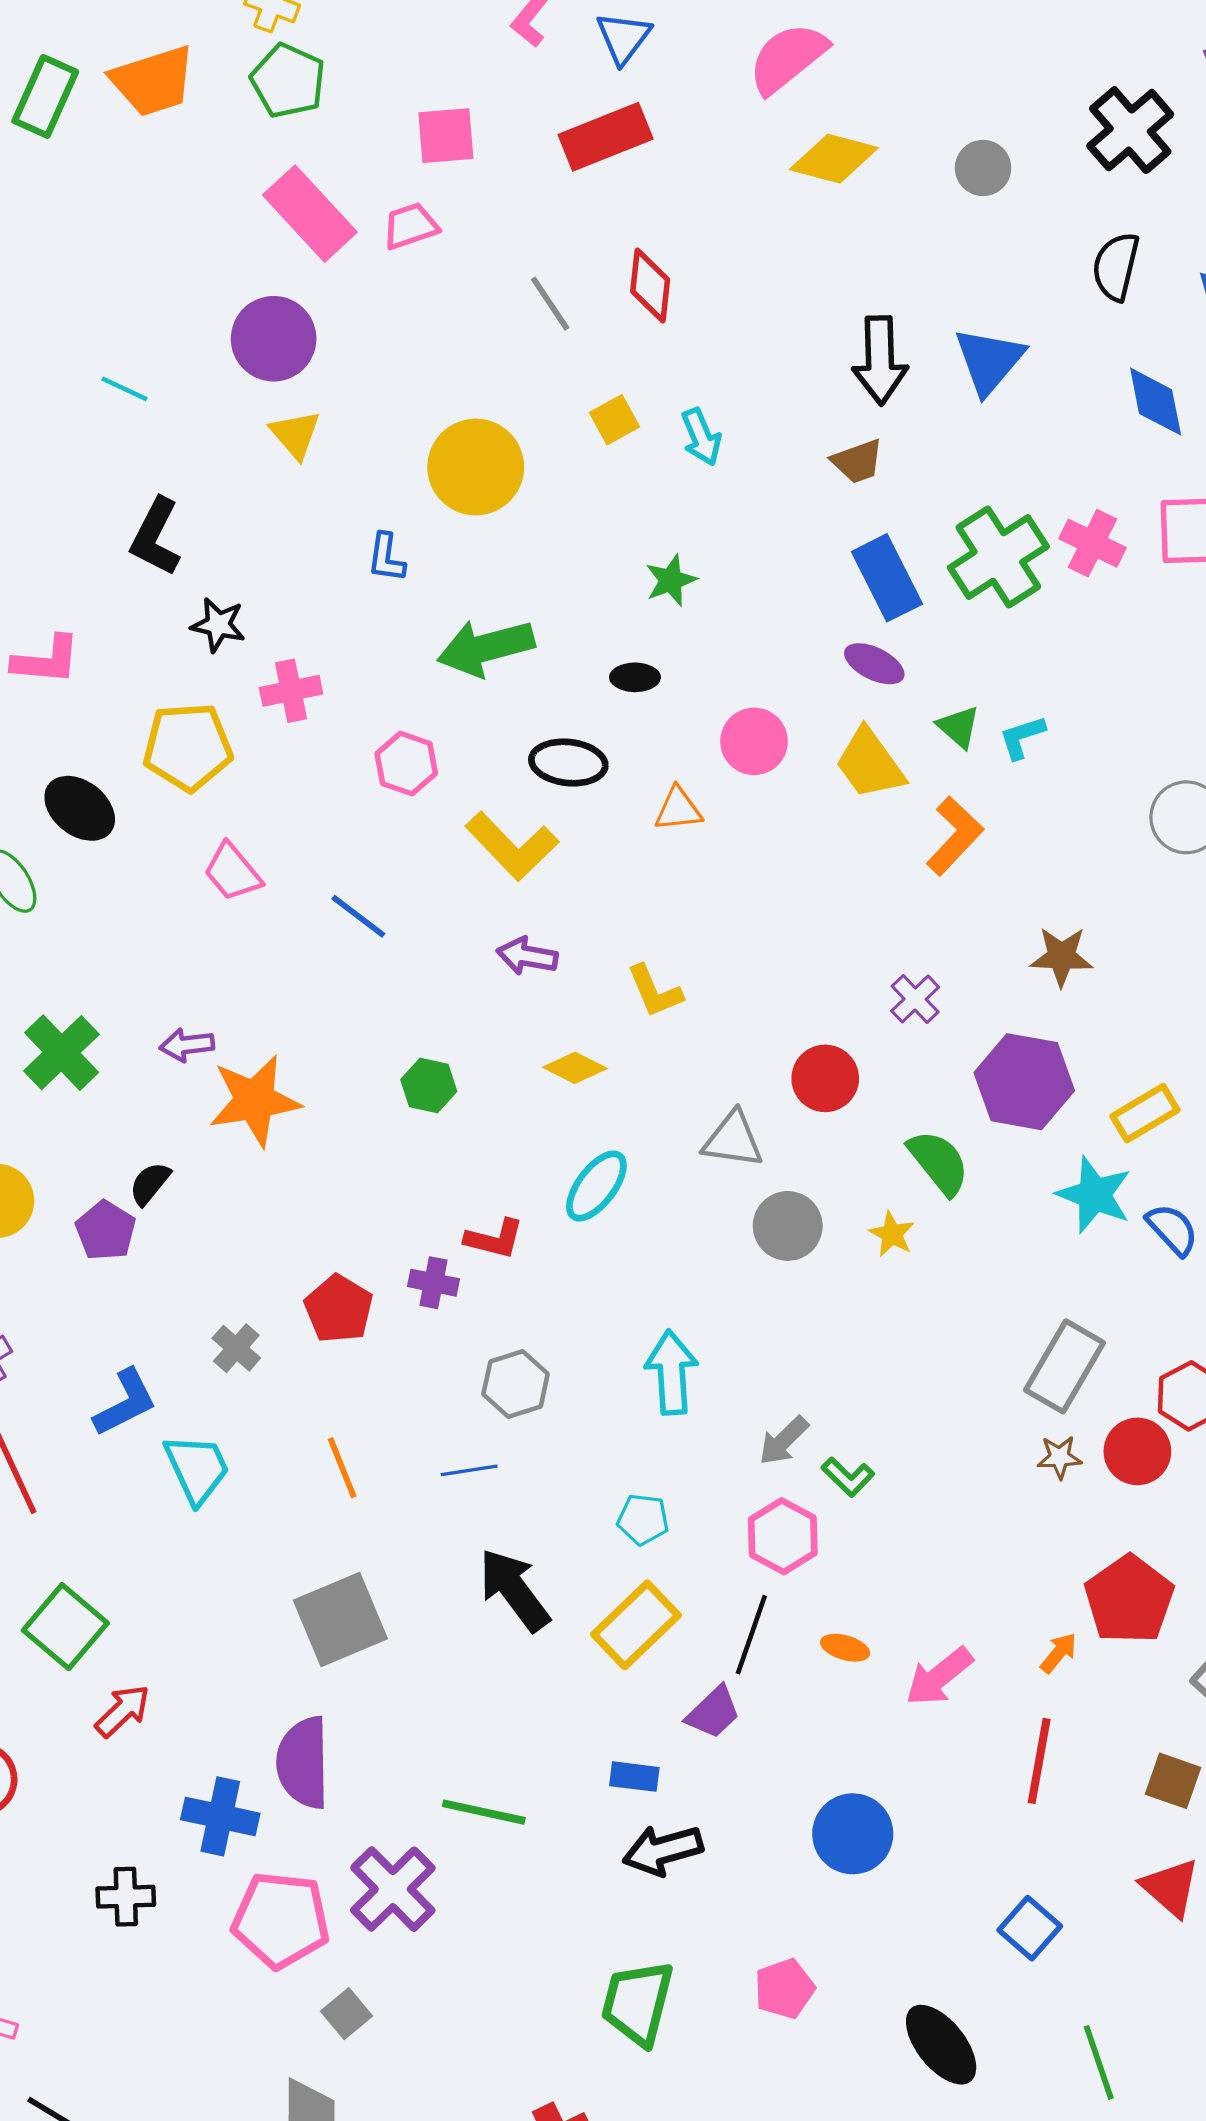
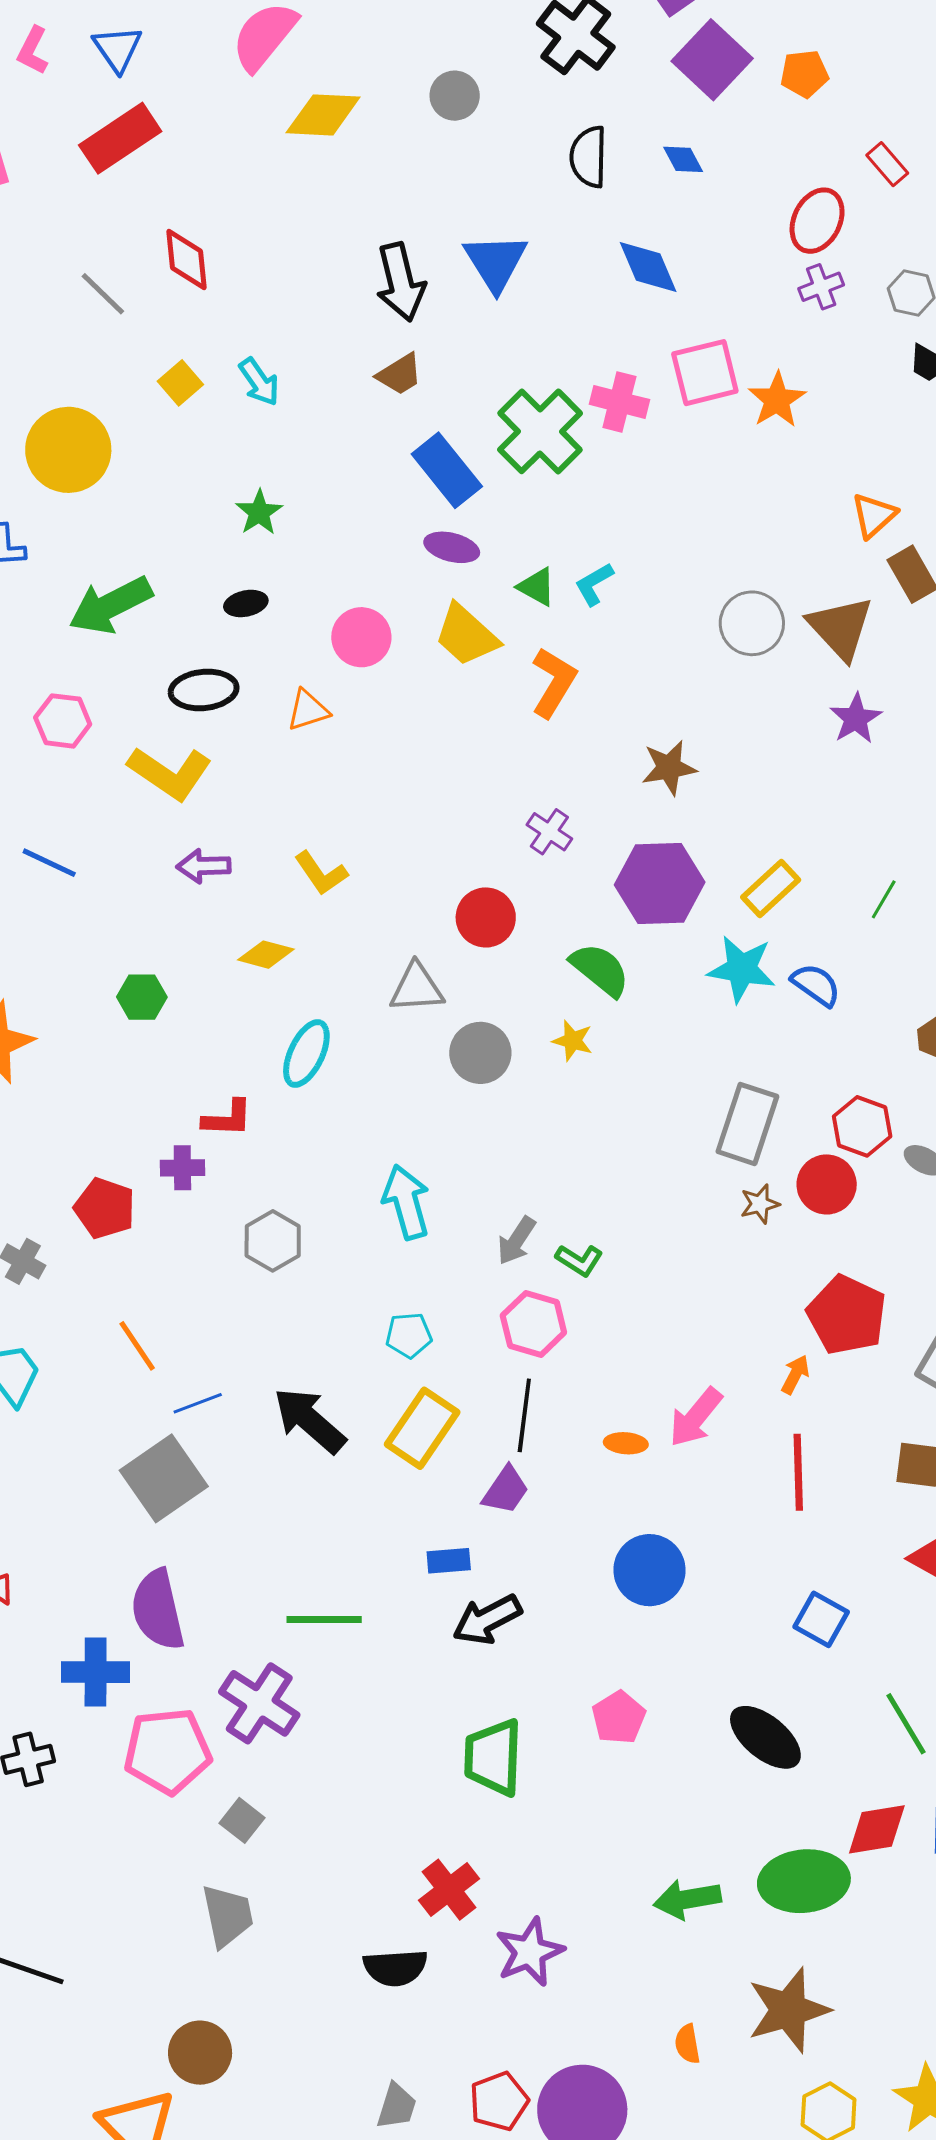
blue line: (469, 1470) -> (198, 1403), moved
orange ellipse: (845, 1648) -> (626, 1443), moved

